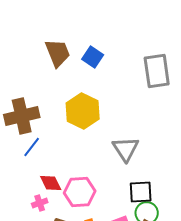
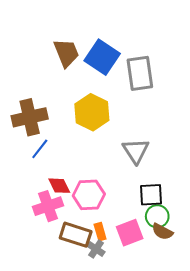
blue square: (93, 57) -> (102, 57), size x1.6
gray rectangle: (157, 71) -> (140, 73), moved
pink cross: (40, 203) -> (48, 206), size x1.8

